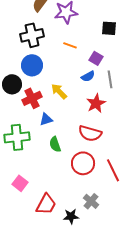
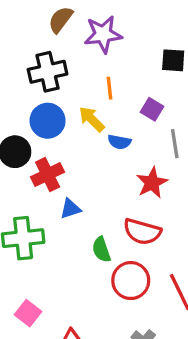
orange line: (70, 45) -> (110, 88), turned 64
blue semicircle: (88, 76) -> (119, 142), moved, turned 40
yellow arrow: (59, 91) -> (92, 119), moved
green semicircle: (55, 144) -> (101, 250), moved

